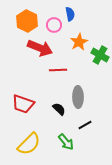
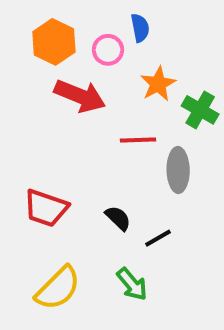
red line: (58, 70) -> (138, 140), moved
gray ellipse: (78, 97) -> (178, 170), moved
black line: (85, 125) -> (158, 238), moved

